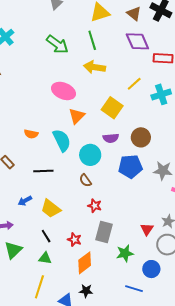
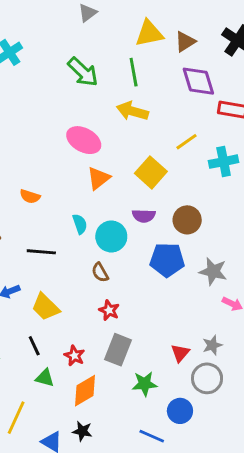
brown triangle: (134, 14) -> (185, 42), moved, turned 42
cyan semicircle: (62, 140) -> (80, 224), moved, size x0.6
green triangle: (45, 258) -> (45, 378), moved

